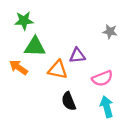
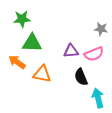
orange triangle: (58, 70) -> (42, 74), moved
pink semicircle: (102, 78) -> (94, 54), moved
black semicircle: (69, 101) -> (81, 77), moved

